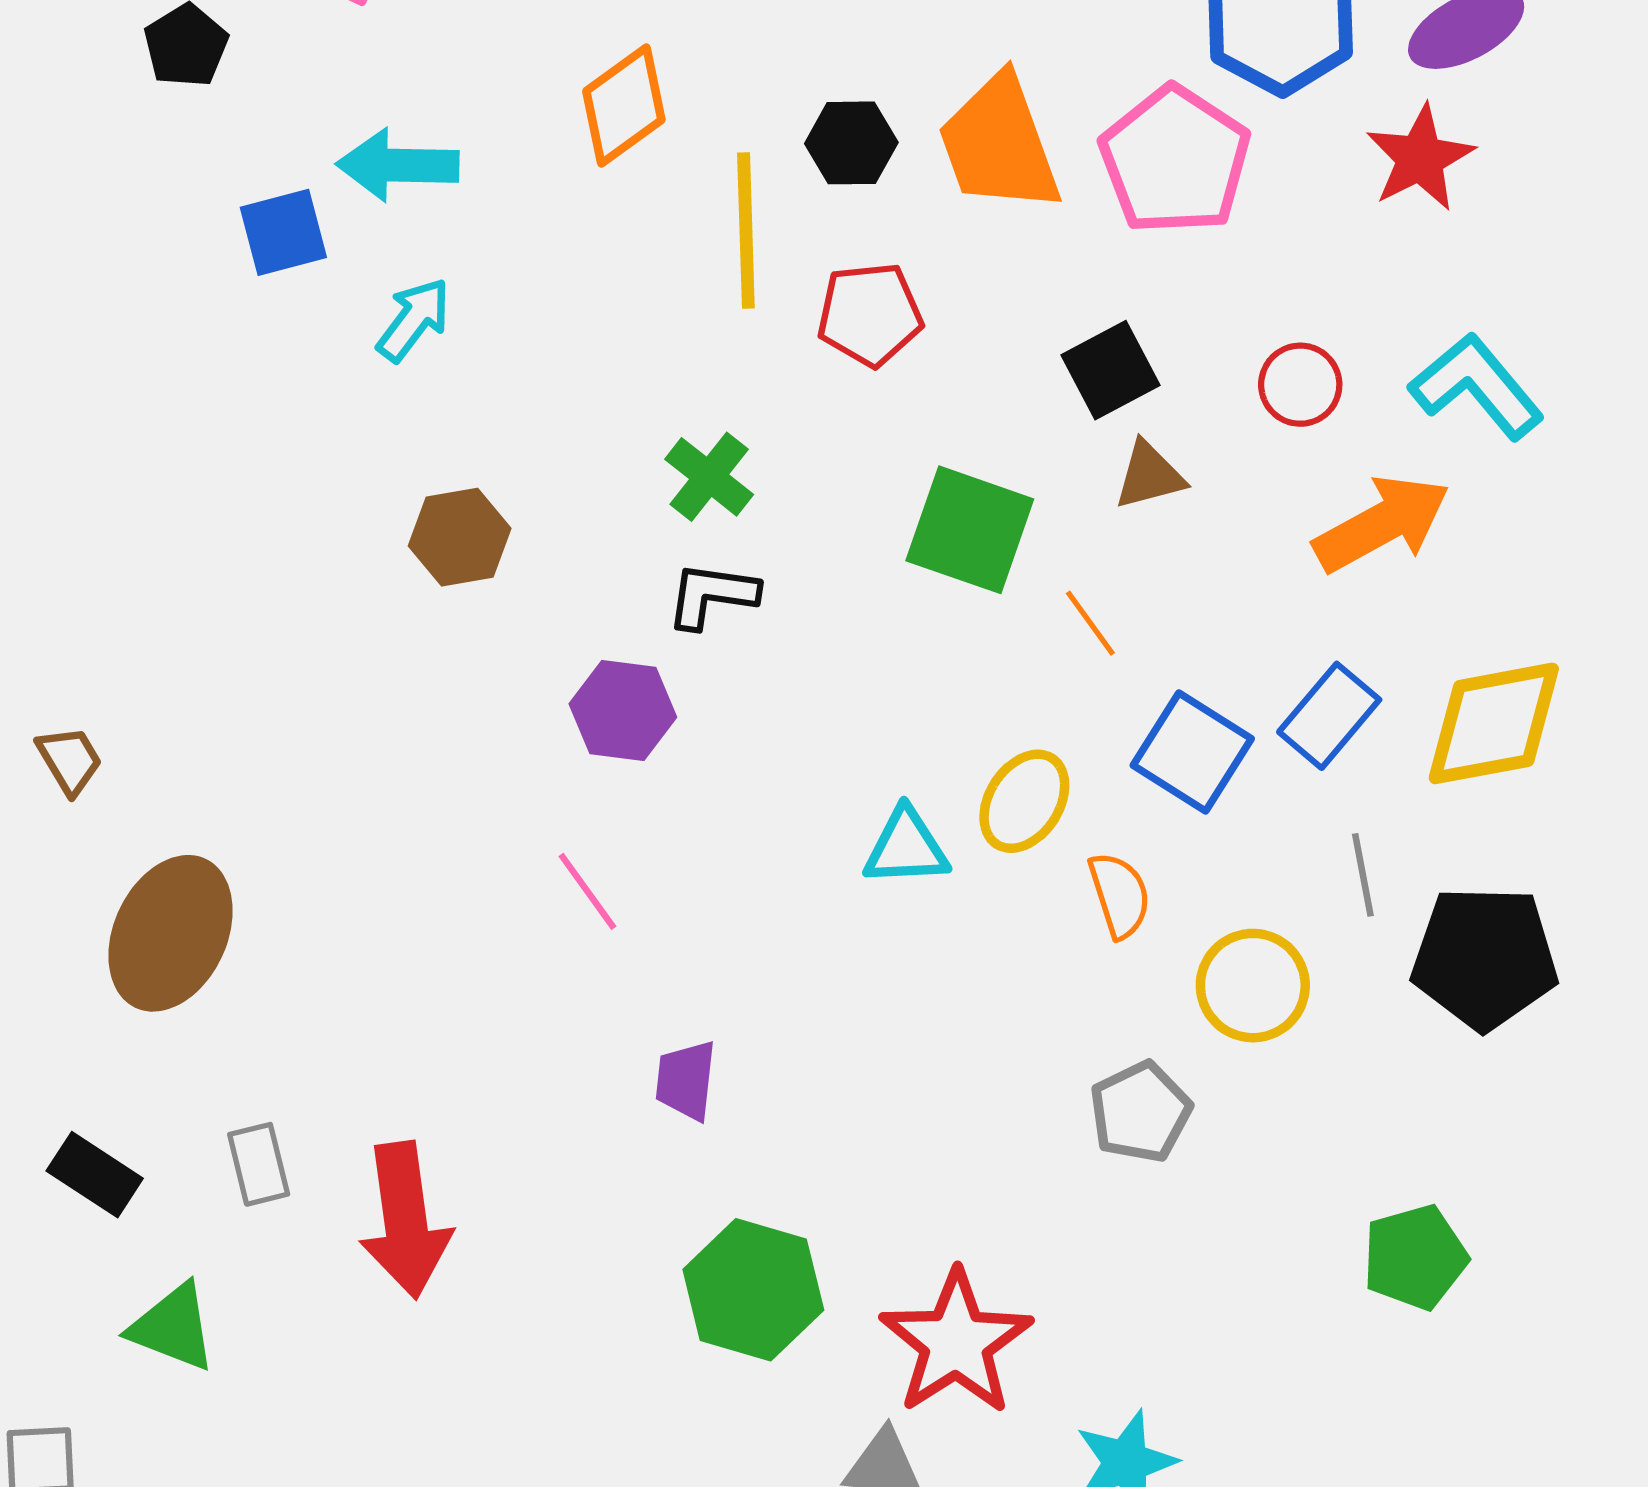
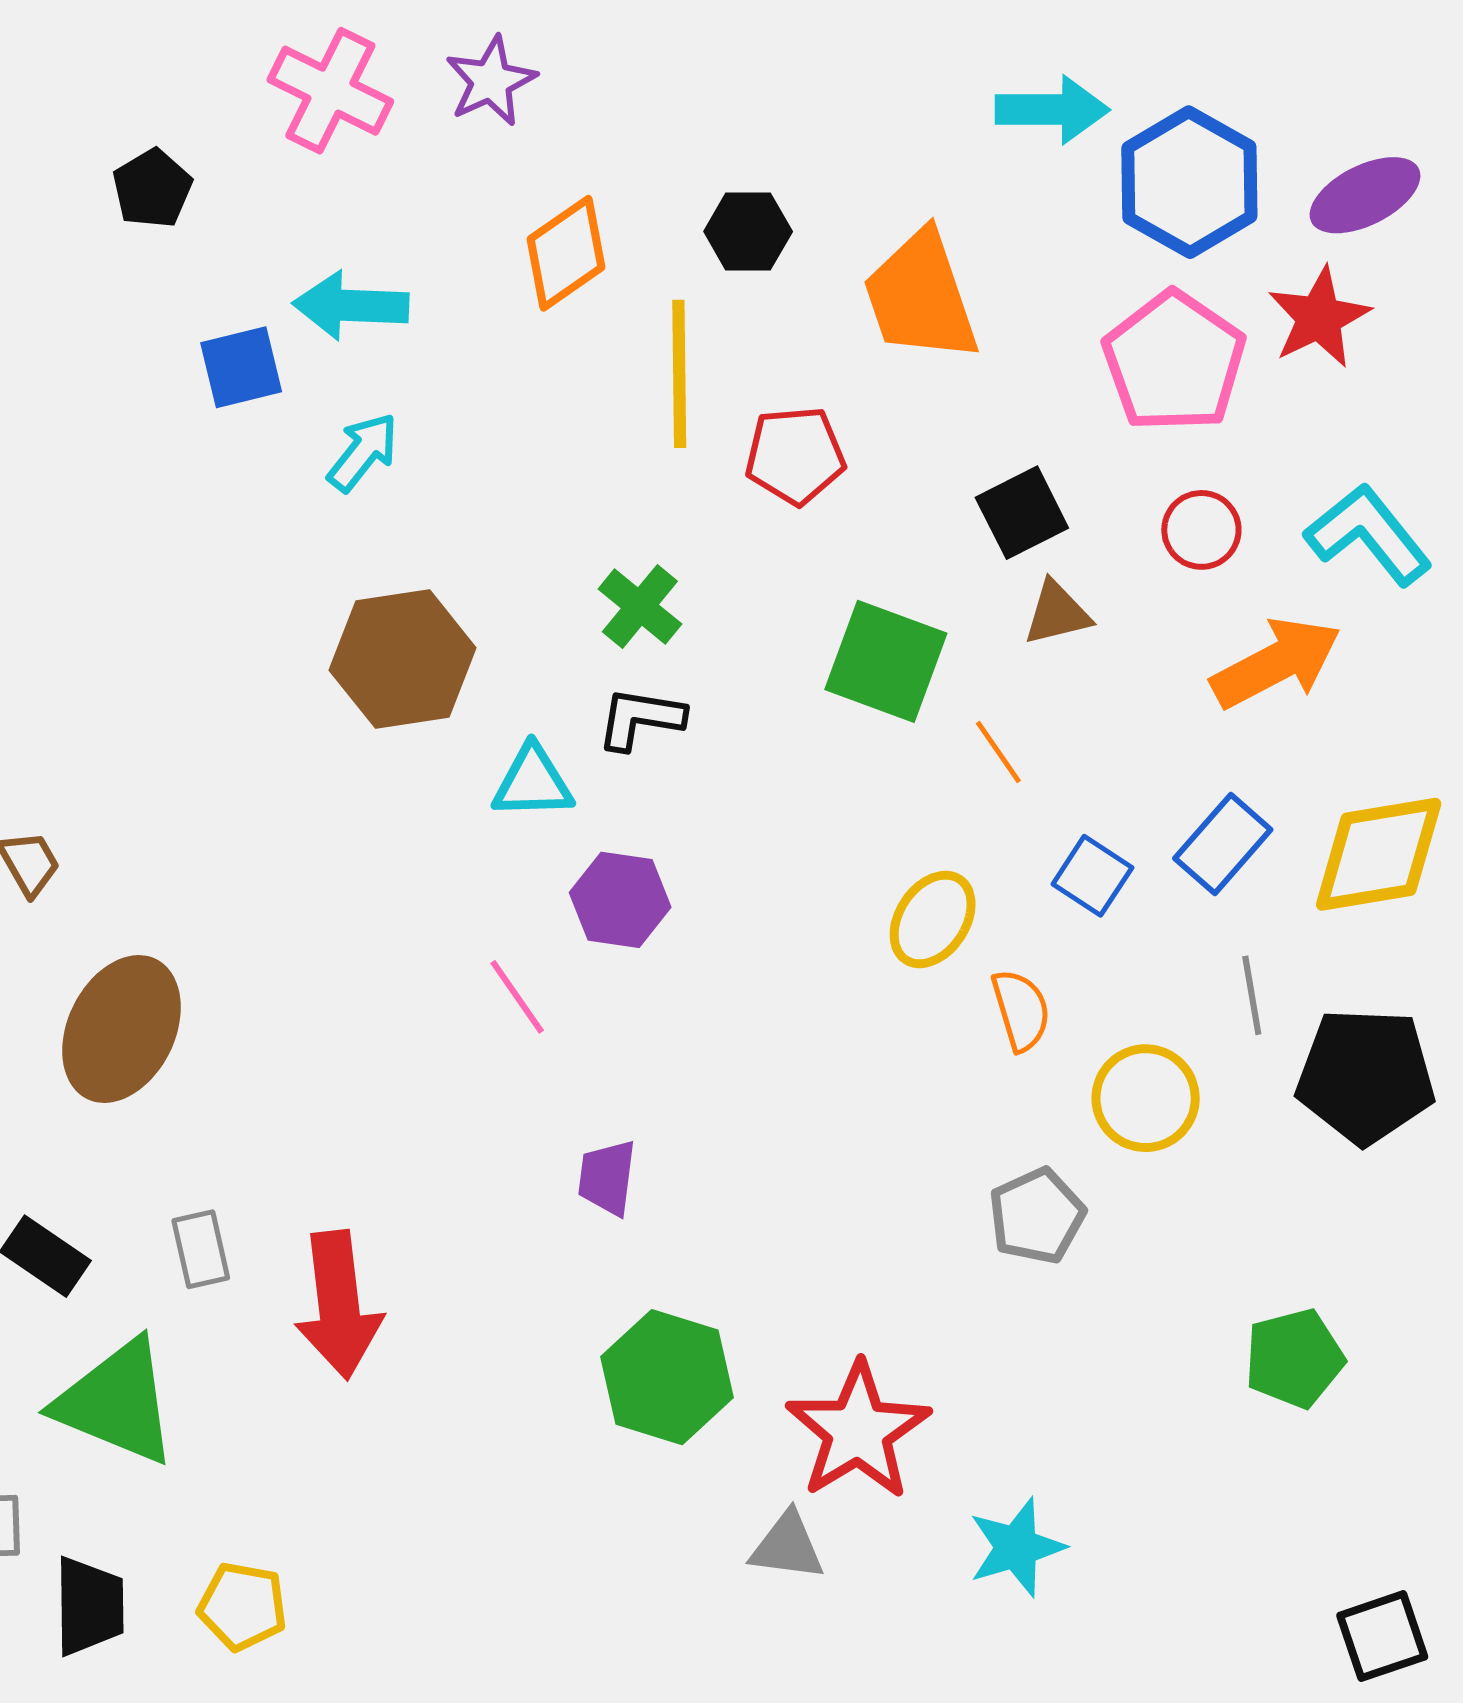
black hexagon: (851, 143) -> (748, 231), moved
pink pentagon: (1175, 160) -> (1174, 362), moved
brown hexagon: (460, 537) -> (403, 659), size x1.5
purple hexagon: (623, 710) -> (620, 900), moved
blue square: (1192, 752) -> (1092, 876), size x0.7
cyan triangle: (906, 847) -> (533, 782), moved
green triangle: (173, 1327) -> (117, 1402), size x1.5

